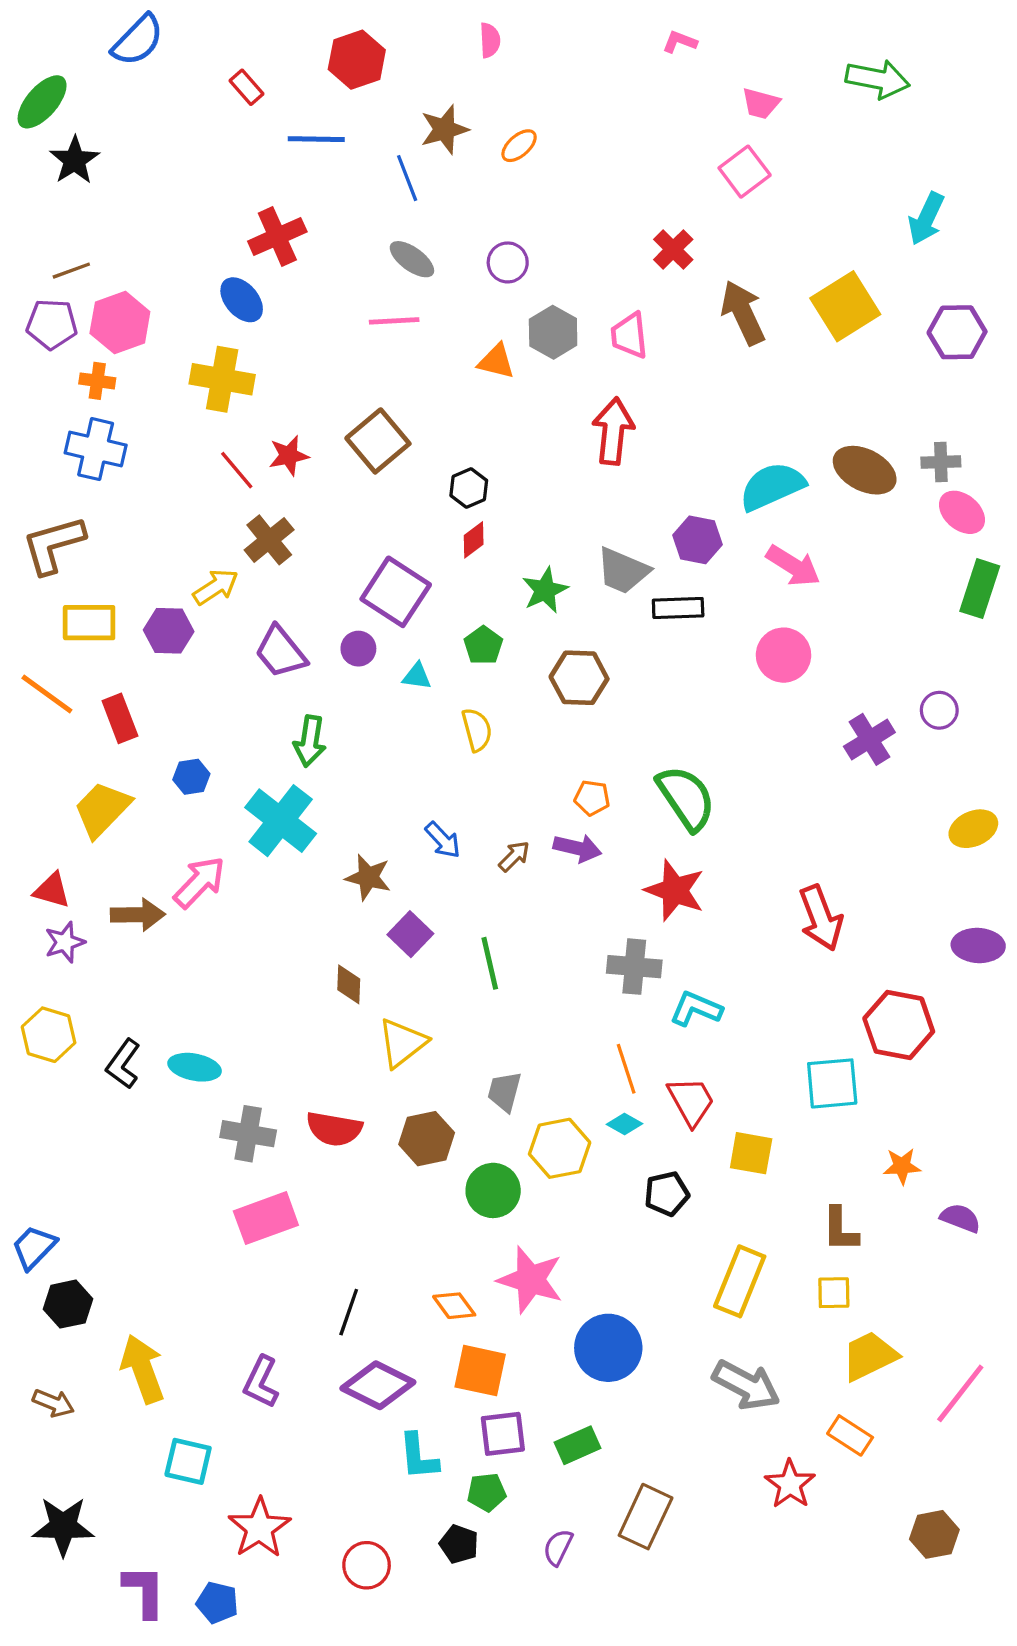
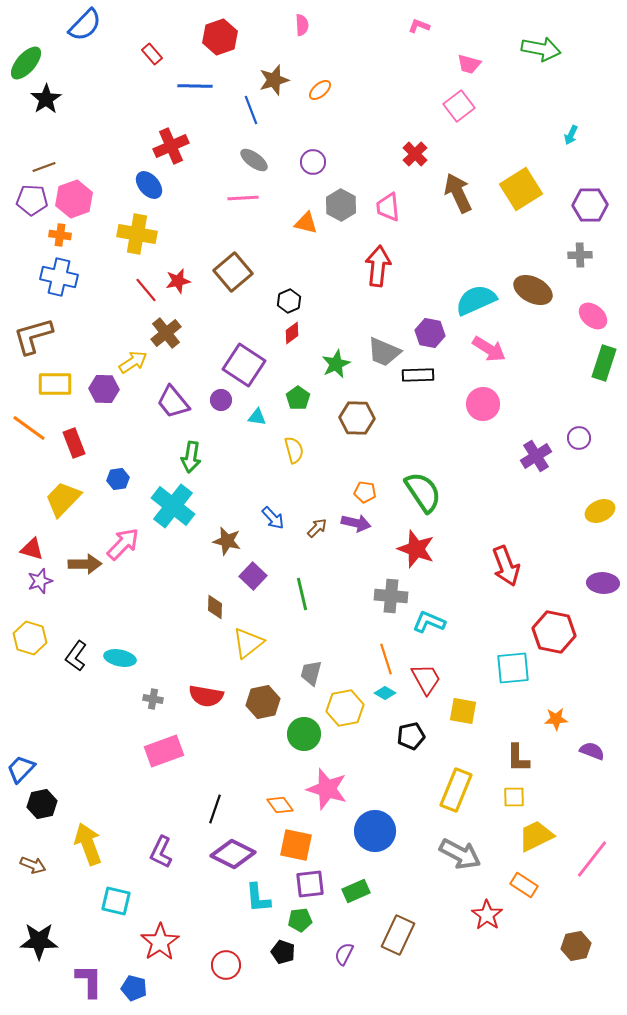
cyan arrow: (926, 219) -> (571, 135), size x0.6
gray cross: (941, 462) -> (580, 255), moved
gray cross: (248, 1134) -> (153, 699), size x0.6

